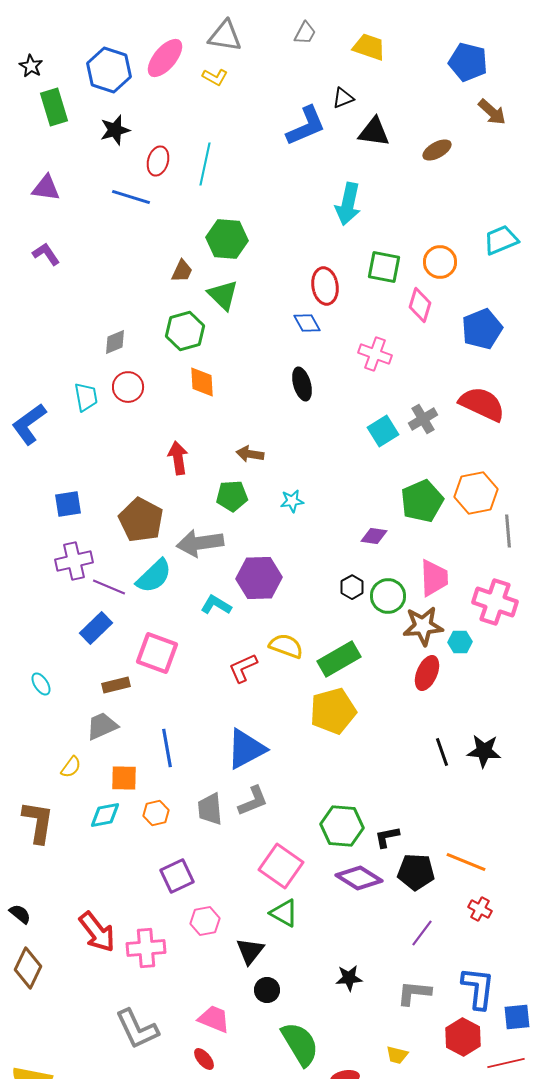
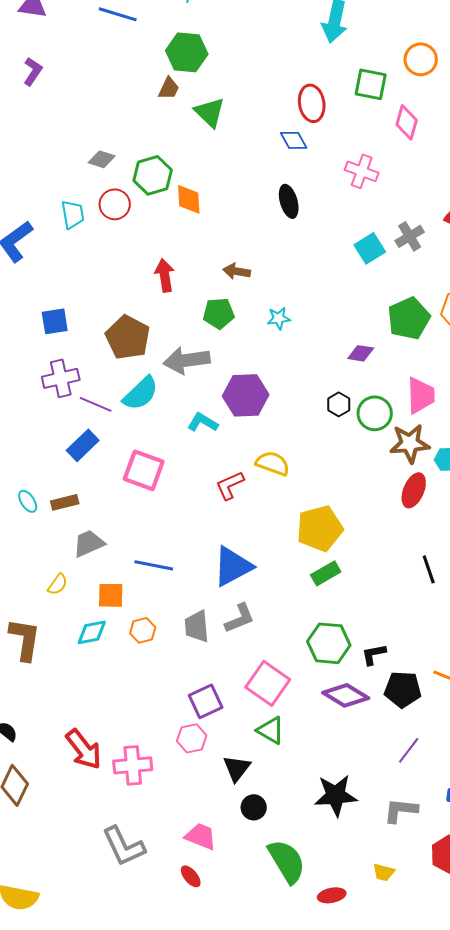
green hexagon: (227, 239) -> (187, 52), moved
purple L-shape: (46, 254) -> (33, 71), turned 68
orange circle: (440, 262) -> (421, 59), moved
green hexagon: (185, 331) -> (153, 175), moved
gray diamond: (115, 342) -> (102, 159), turned 40
green rectangle: (339, 659) -> (326, 573), moved, size x0.7
brown rectangle: (116, 685) -> (65, 502), moved
blue line: (167, 748) -> (154, 565), turned -69
purple square: (177, 876) -> (206, 701), moved
black star: (349, 978) -> (336, 795), size x1.6

